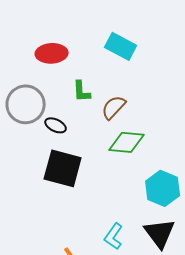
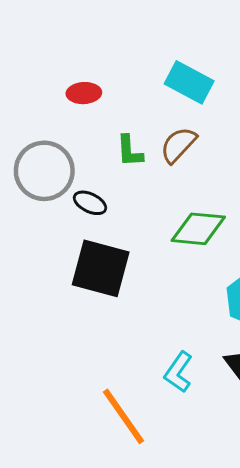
red ellipse: (52, 53) -> (84, 93), size x0.7
brown semicircle: (114, 107) -> (178, 145), moved

